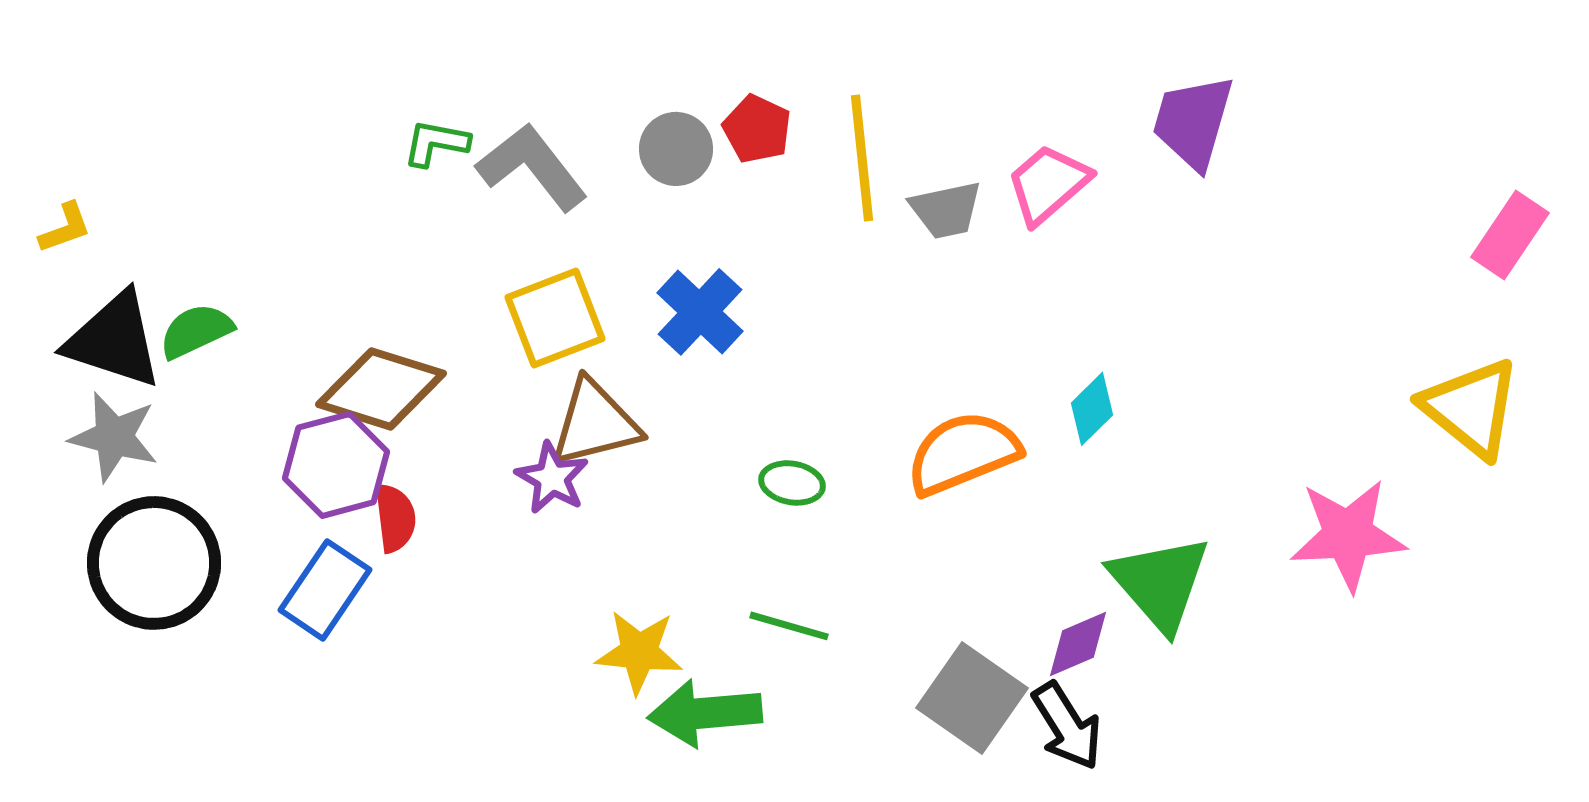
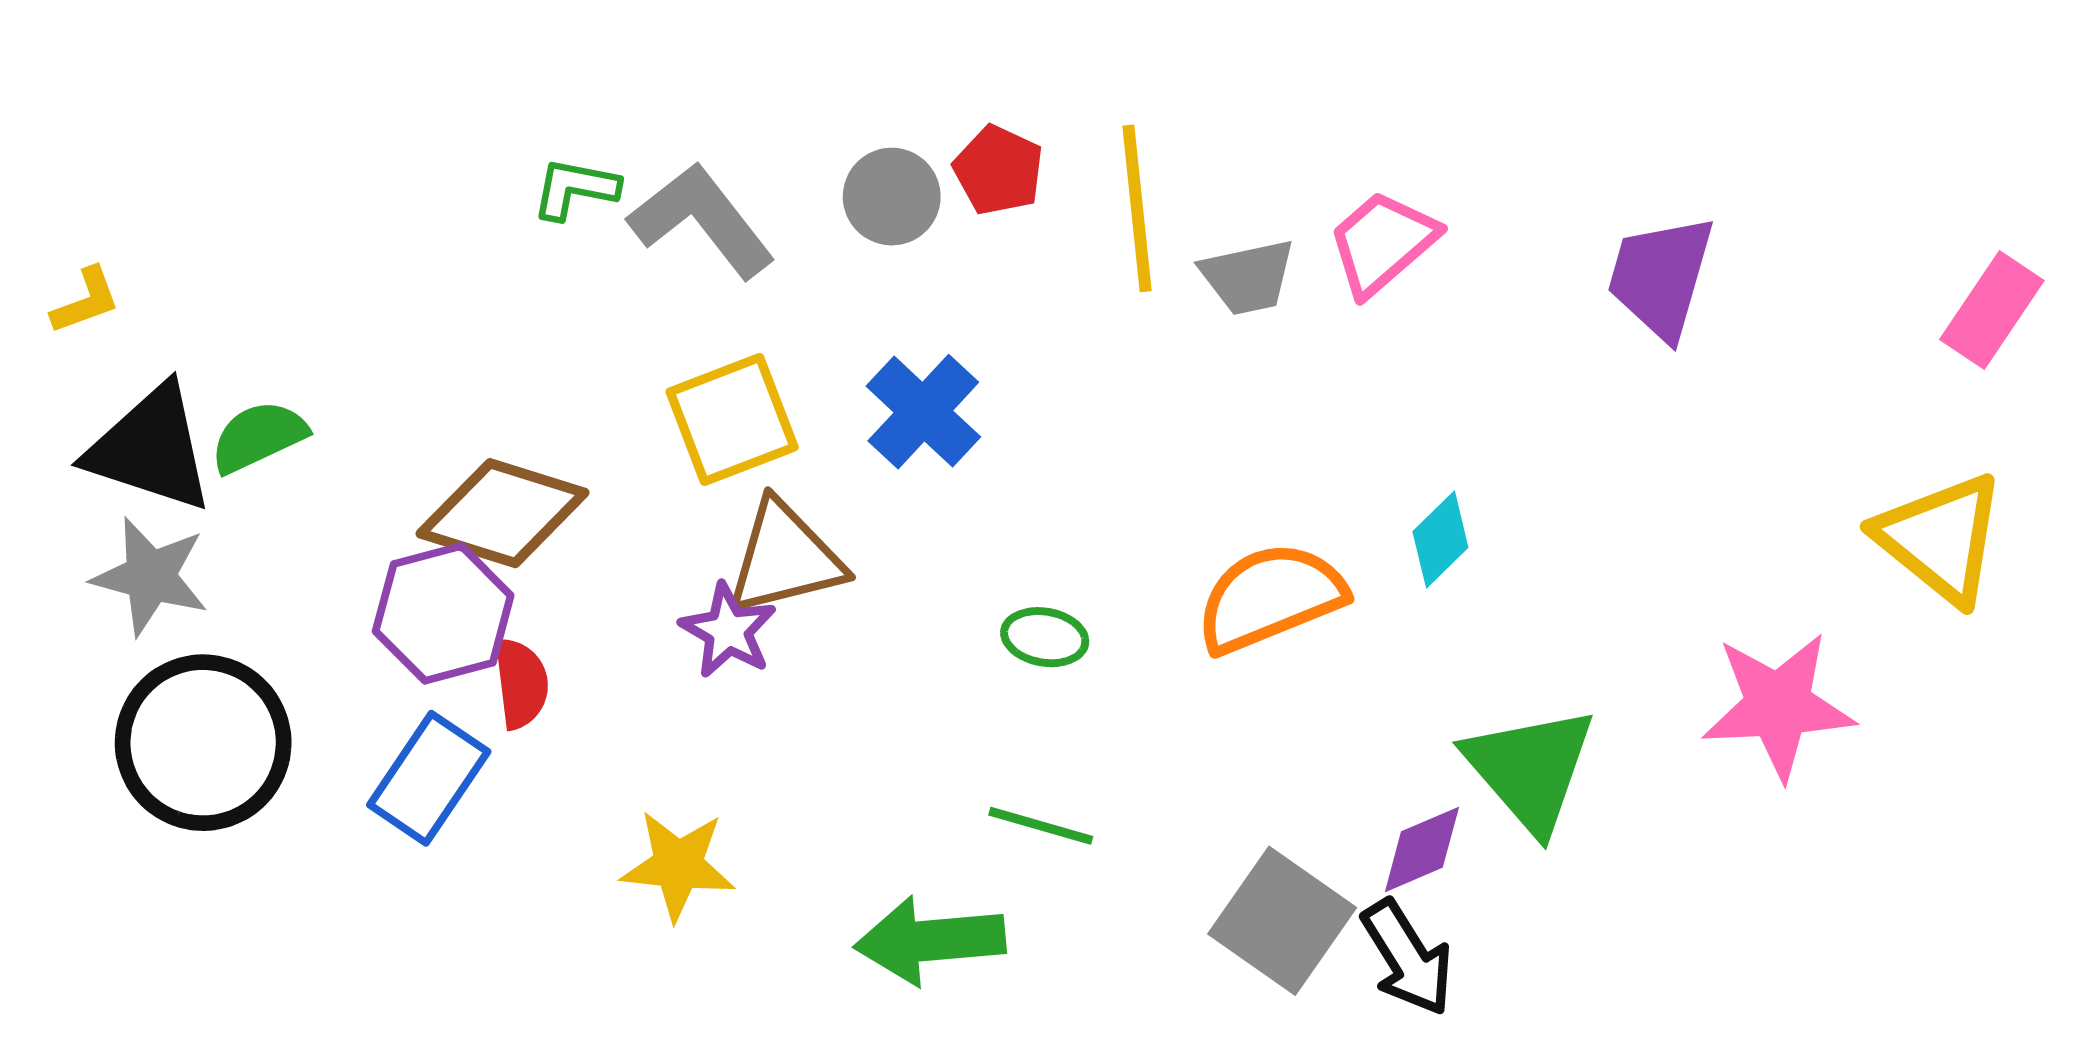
purple trapezoid: (1193, 122) -> (1661, 277), moved
yellow star: (639, 652) -> (678, 865), moved

